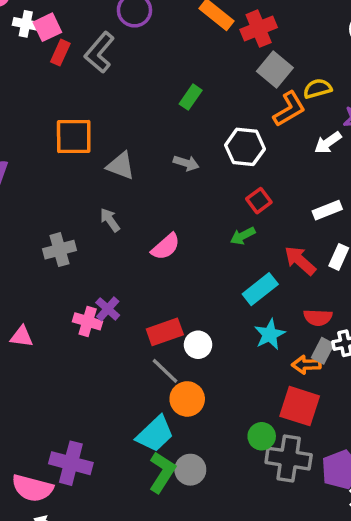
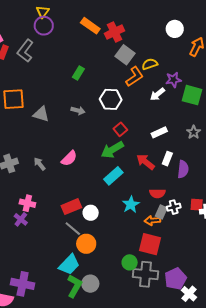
gray arrow: (110, 220) -> (40, 164), moved
green arrow: (243, 236) -> (112, 150), size x1.6
cyan rectangle: (260, 289) -> (113, 176), moved
purple cross: (108, 309) -> (21, 219), moved

